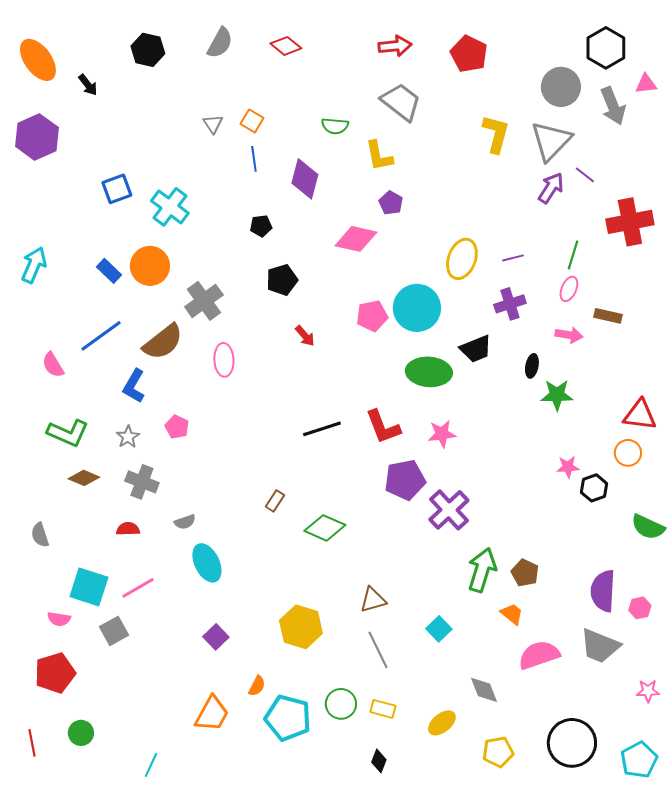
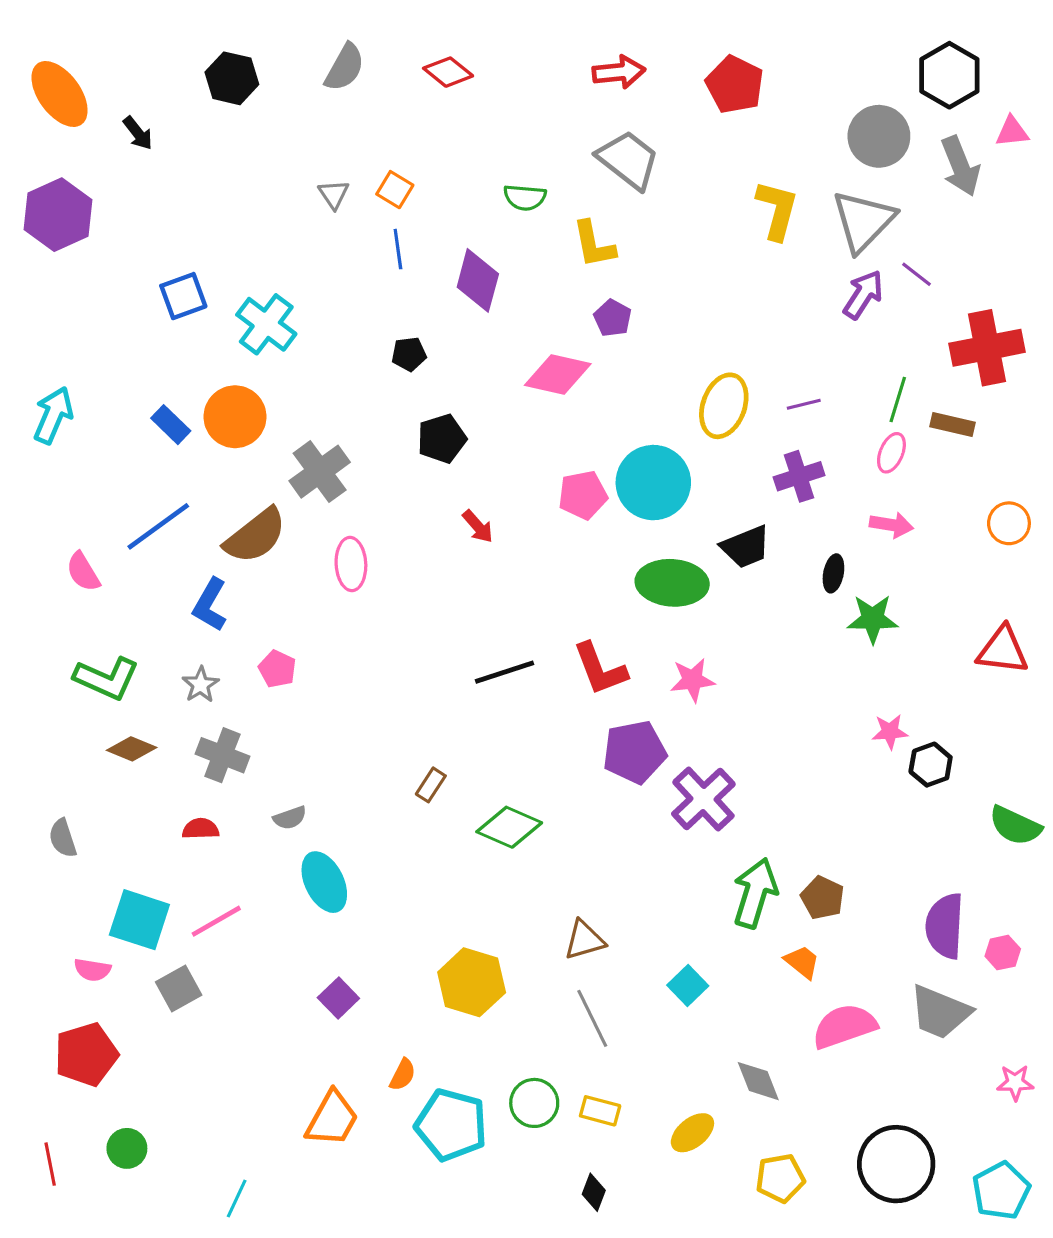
brown rectangle: (608, 316) -> (953, 425), moved
orange circle: (628, 453) -> (1009, 523), moved

